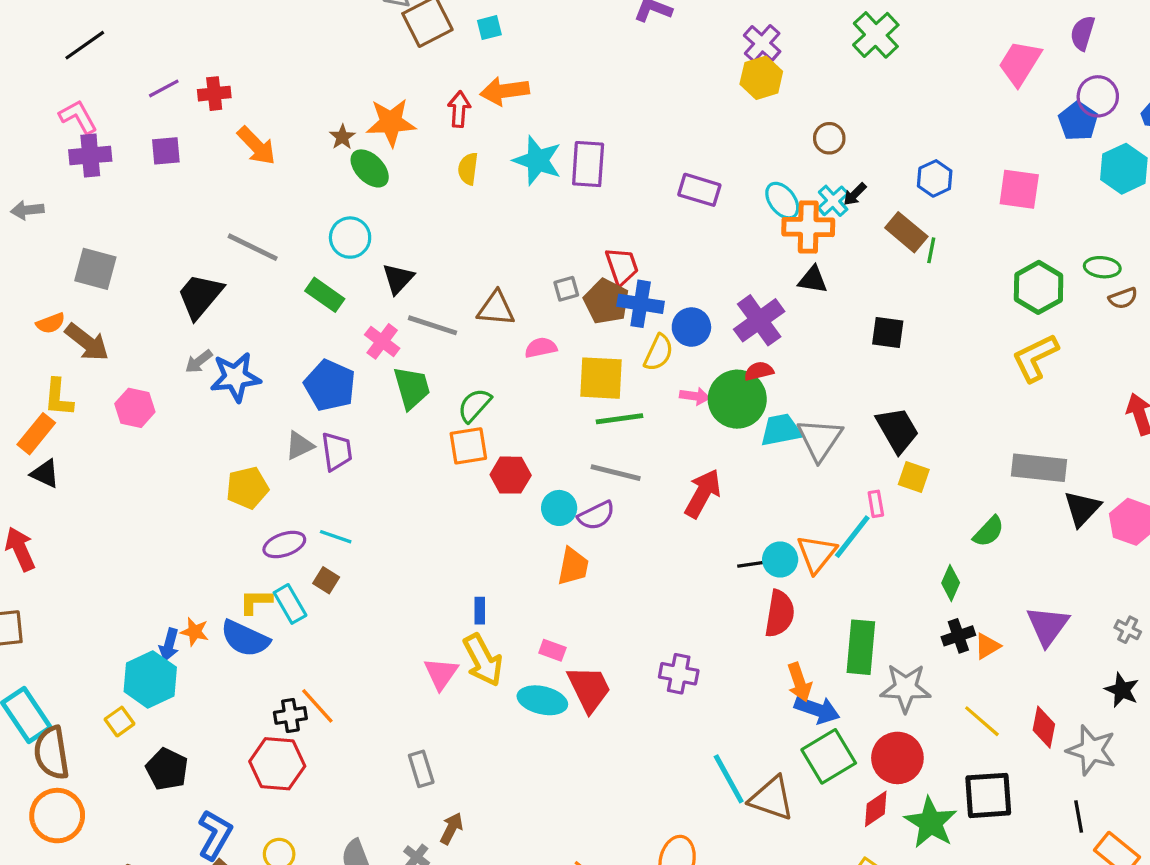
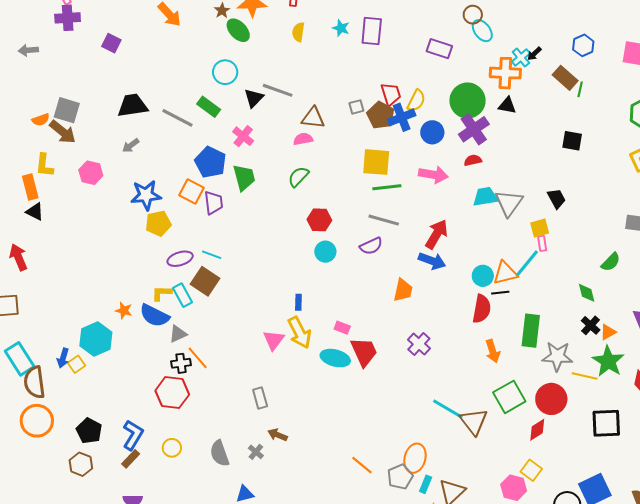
brown circle: (829, 138) -> (473, 15), moved
purple square: (166, 151) -> (111, 43), moved, turned 30
cyan star: (537, 160) -> (341, 28), size x0.6
cyan ellipse: (782, 201) -> (482, 31), moved
gray line: (253, 247) -> (178, 118), moved
gray square: (95, 269) -> (67, 110), moved
black trapezoid: (200, 296) -> (133, 105), turned 40
blue cross: (641, 304) -> (402, 117), turned -32
gray line: (432, 325) -> (278, 90), moved
black square: (888, 333) -> (572, 141), moved
pink semicircle: (541, 348) -> (303, 139), moved
yellow semicircle: (658, 353) -> (416, 101), moved
blue star: (235, 377) -> (146, 195), moved
green trapezoid: (412, 388) -> (244, 177), moved
pink arrow: (695, 396) -> (433, 175), size x1.6
green circle: (737, 399) -> (468, 101), moved
black trapezoid: (897, 430) -> (557, 199), size x0.7
orange rectangle: (36, 434) -> (30, 187), turned -55
gray triangle: (299, 446) -> (178, 334), moved
orange square: (468, 446) -> (192, 192), moved, turned 35
yellow square: (914, 477) -> (540, 228), moved, turned -36
cyan circle: (559, 508) -> (325, 252), moved
orange triangle: (817, 554) -> (505, 273), turned 36
black line: (752, 564) -> (500, 293), moved
orange trapezoid: (573, 566) -> (403, 290), moved
brown square: (326, 580) -> (205, 281), size x1.8
green diamond: (951, 583) -> (587, 293), turned -40
black cross: (958, 636) -> (591, 325), turned -30
blue arrow: (169, 645) -> (63, 358), moved
purple cross: (679, 674) -> (419, 344), turned 30
blue arrow: (817, 710) -> (432, 261), moved
yellow line: (982, 721) -> (585, 376), moved, turned -30
black pentagon: (167, 769) -> (89, 431), moved
cyan line: (729, 779) -> (448, 409), turned -32
brown triangle: (772, 798) -> (474, 422), turned 32
green star: (931, 823) -> (608, 361), moved
brown arrow: (451, 828) -> (278, 435), turned -96

